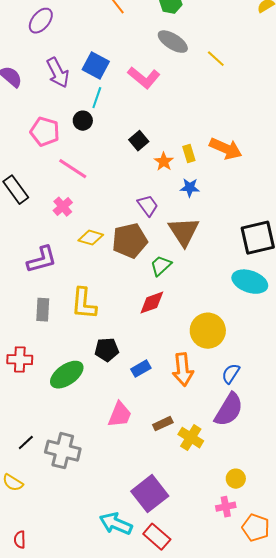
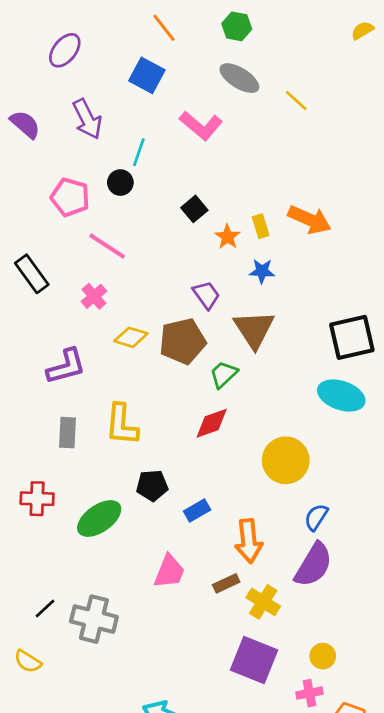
blue square: (96, 66) -> (147, 75), moved
orange arrow: (183, 370) -> (249, 541), moved
purple square: (150, 494) -> (254, 660), moved, turned -30

